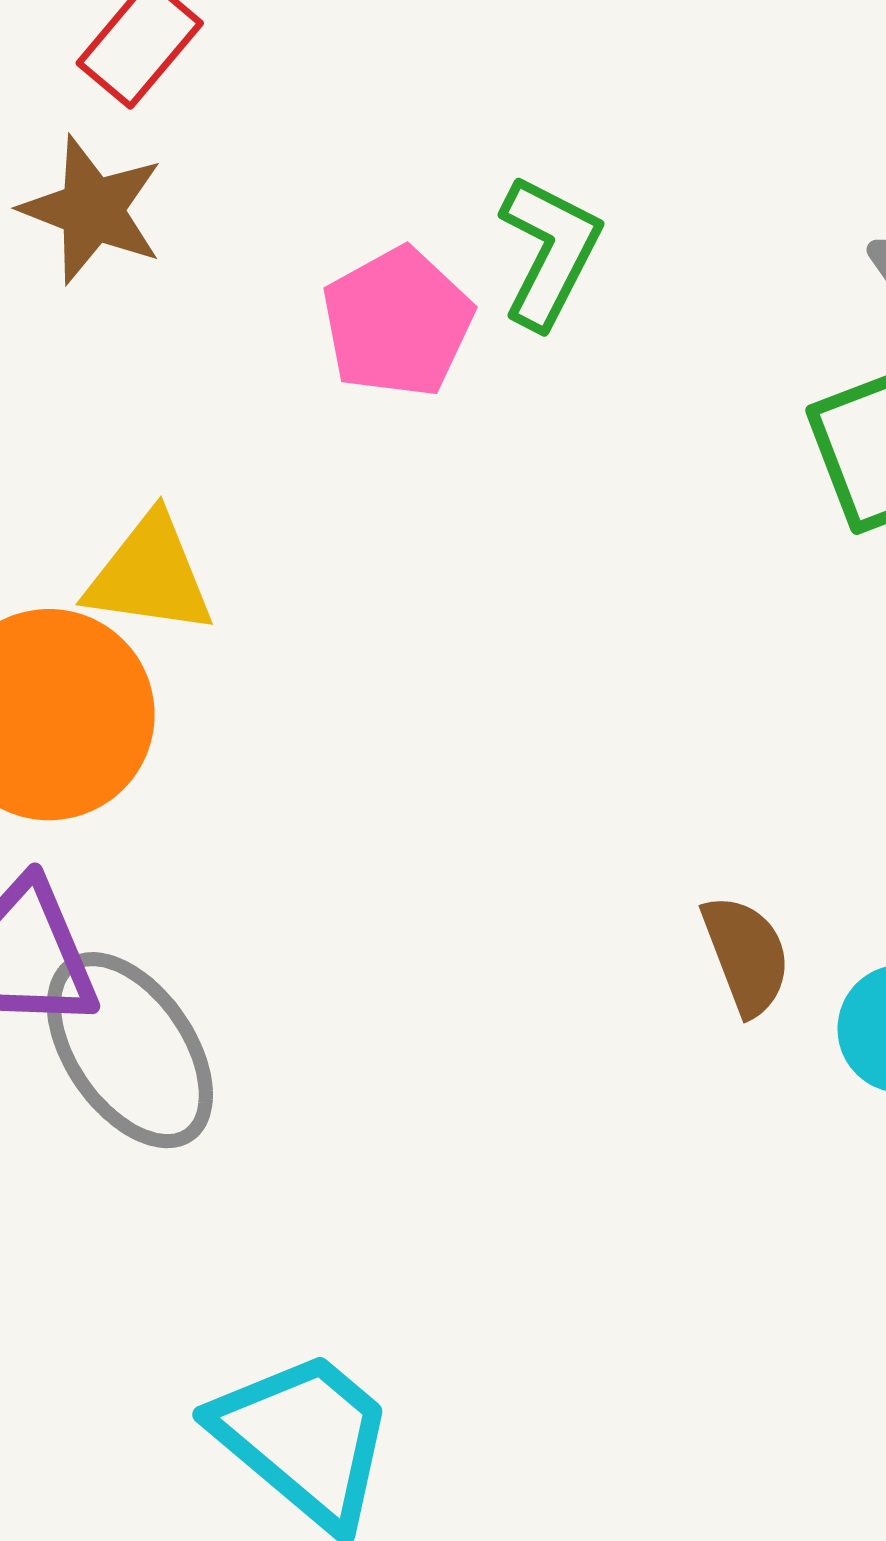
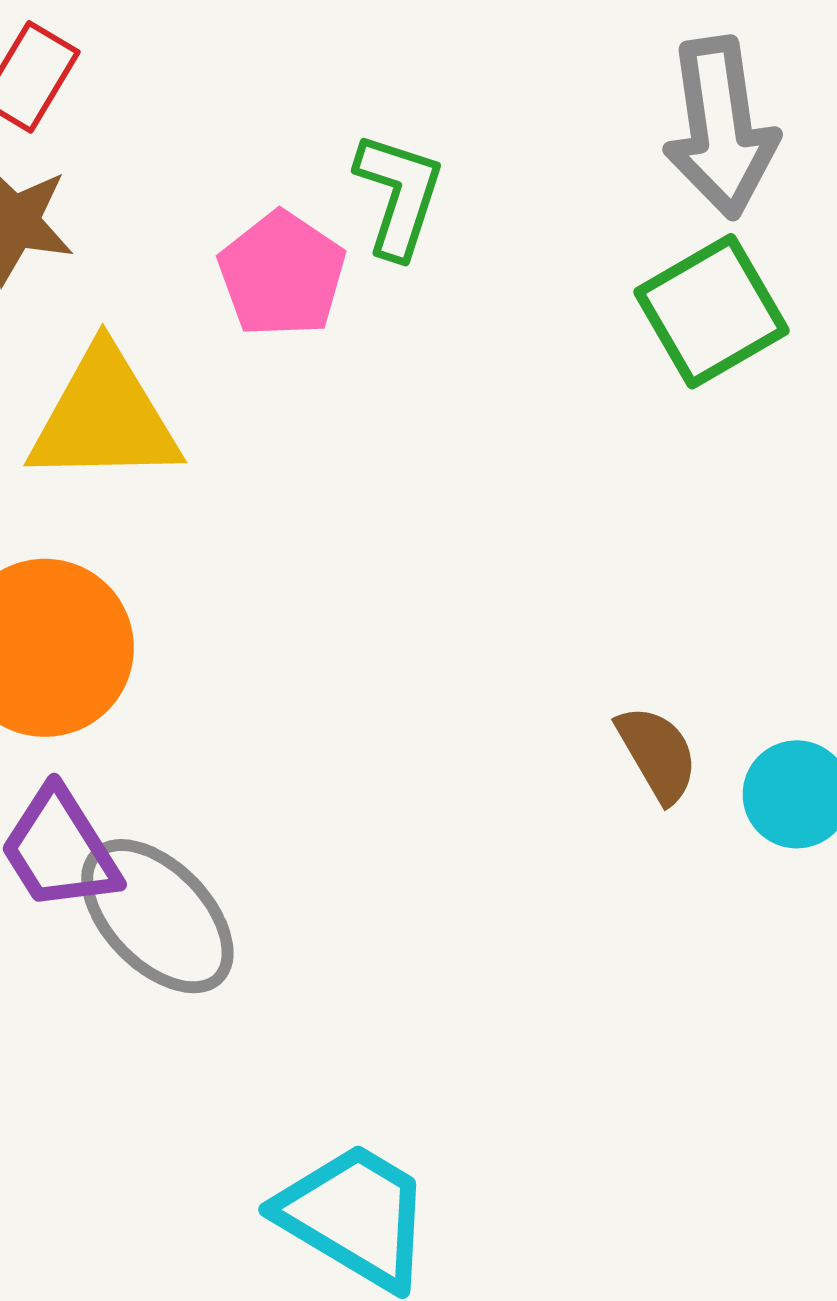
yellow triangle: (150, 575) -> (104, 417), moved, size x1.4

